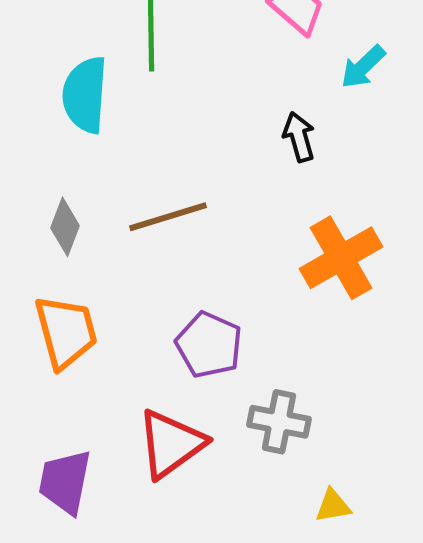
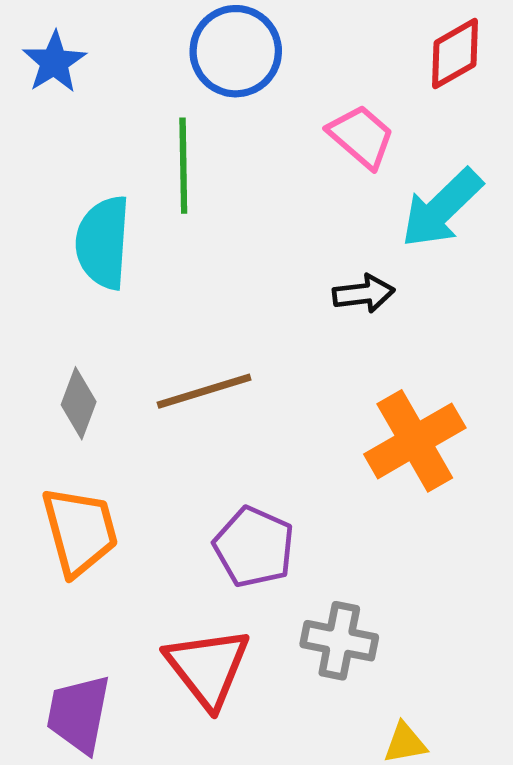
cyan arrow: (363, 67) -> (442, 208), size x1.5
black arrow: (299, 137) -> (364, 294), turned 99
red triangle: (171, 444) -> (208, 668), turned -32

